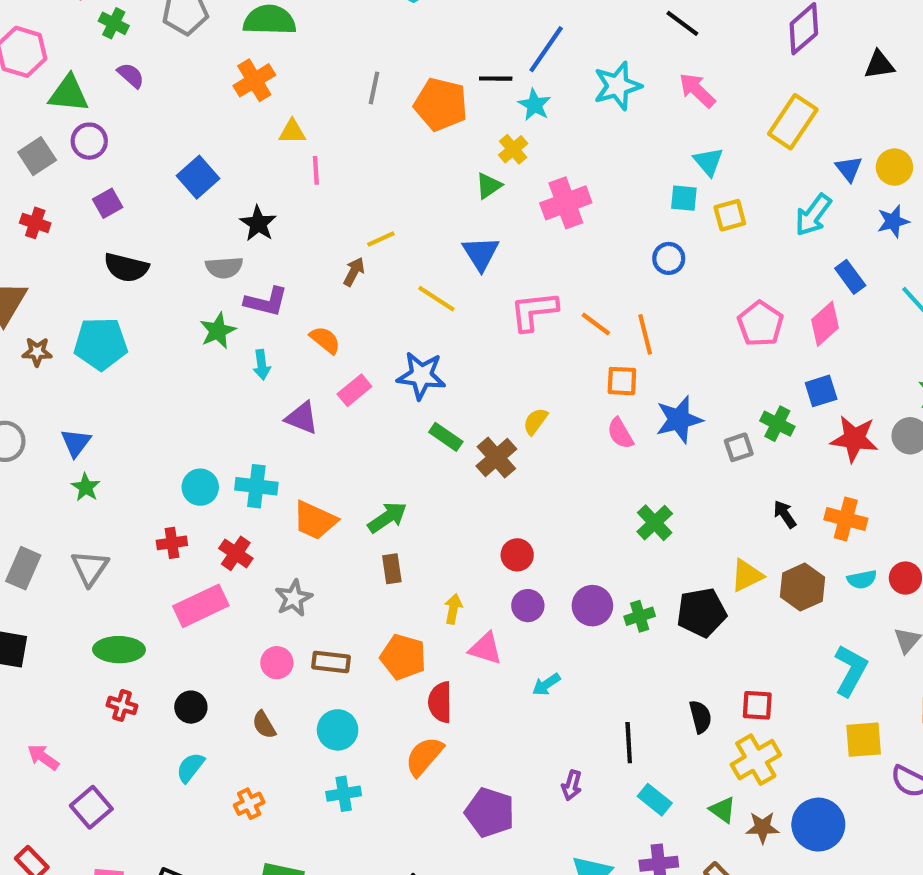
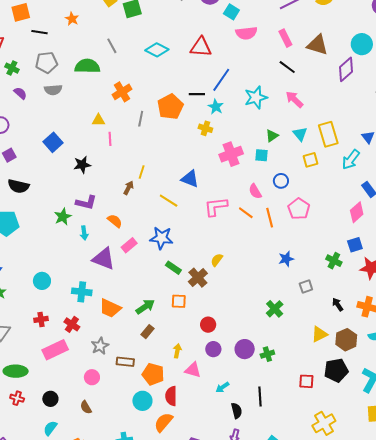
orange cross: (254, 80) -> (122, 92), moved
gray line: (374, 88) -> (141, 119), moved
orange pentagon: (441, 104) -> (170, 107), turned 30
yellow rectangle: (793, 122) -> (328, 134), moved, turned -50
yellow cross: (513, 149) -> (205, 128), turned -32
green triangle: (489, 186) -> (272, 136), moved
cyan square: (684, 198) -> (261, 155), moved
black star: (258, 224) -> (82, 165), turned 30
yellow line: (381, 239) -> (142, 172), turned -48
blue triangle: (481, 253) -> (190, 179), turned -36
gray semicircle: (224, 267) -> (53, 90), moved
pink pentagon: (760, 324) -> (299, 209), moved
orange square: (622, 381) -> (179, 301), moved
purple triangle: (302, 418) -> (104, 259), size x1.4
blue star: (679, 420) -> (286, 259), size x0.7
pink semicircle: (620, 433) -> (255, 191), moved
gray square: (739, 447) -> (306, 287), moved
cyan circle: (200, 487) -> (42, 281), moved
brown rectangle: (392, 569) -> (147, 332), turned 48
black pentagon: (702, 612) -> (336, 370), moved
brown rectangle: (331, 662) -> (125, 362), moved
red square: (757, 705) -> (306, 381), moved
black semicircle: (700, 717) -> (237, 411), moved
cyan circle: (338, 730) -> (142, 401), moved
black line: (629, 743) -> (260, 396), moved

